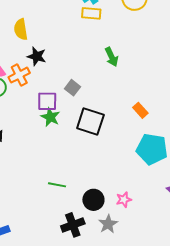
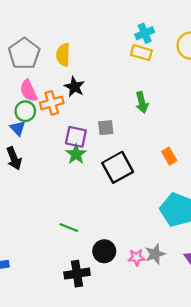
green arrow: (112, 57) -> (142, 103), moved
gray square: (72, 88) -> (106, 128), turned 35
orange rectangle: (140, 110) -> (169, 156), moved
black square: (90, 121) -> (118, 167), turned 32
gray star: (108, 224) -> (155, 254), moved

